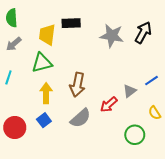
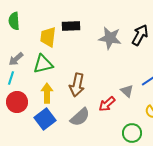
gray arrow: (14, 44) -> (16, 59), moved
gray triangle: (130, 91) -> (127, 91), turned -40
blue square: (44, 120) -> (45, 119), size x1.5
red circle: (15, 127) -> (17, 102), moved

